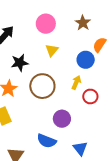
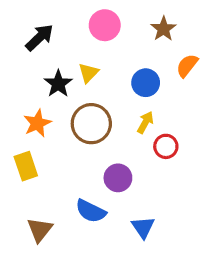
yellow triangle: (52, 50) -> (88, 73), moved
blue circle: (86, 60) -> (146, 83), moved
black star: (20, 63) -> (58, 84), turned -30

